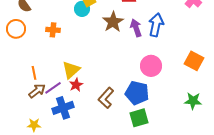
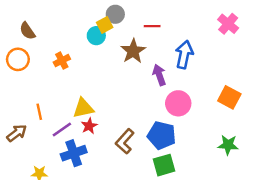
purple arrow: (136, 28) -> (159, 75), moved
orange cross: (53, 30) -> (62, 61), turned -32
yellow triangle: (71, 70) -> (83, 108), turned 30
brown arrow: (37, 91) -> (17, 133), moved

